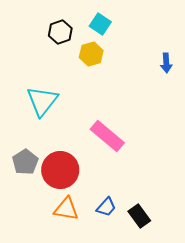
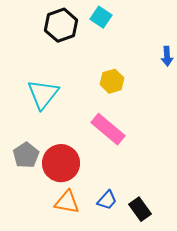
black hexagon: (60, 32) -> (61, 25), size x1.4
yellow hexagon: (91, 54) -> (112, 81), moved

